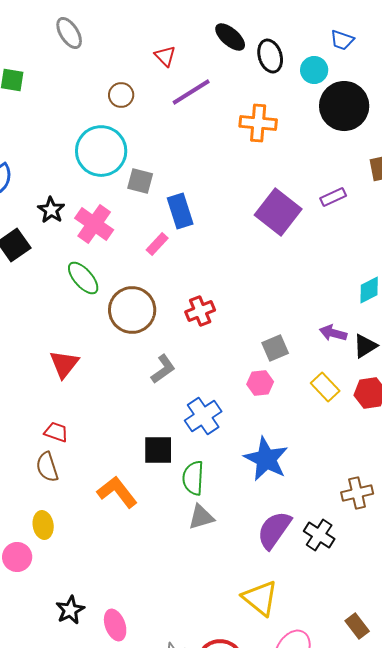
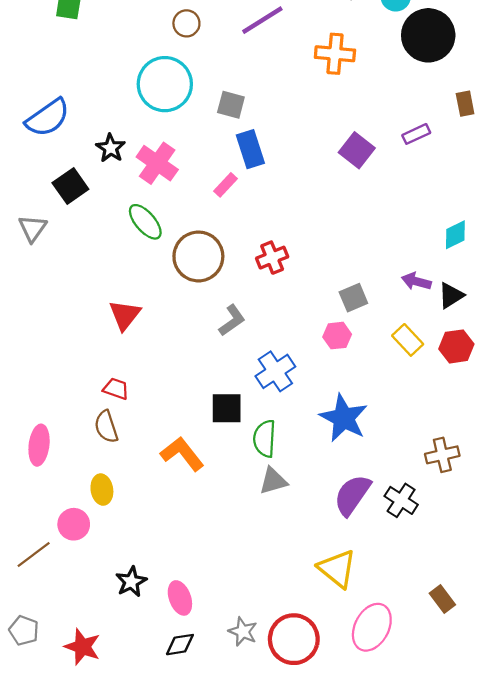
gray square: (140, 181) -> (231, 105), moved
purple square: (278, 212) -> (357, 150), size x0.7

